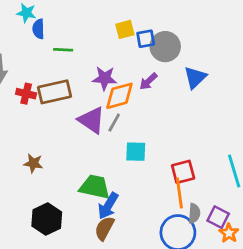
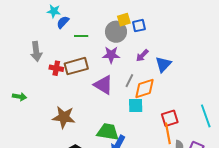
blue semicircle: (38, 29) -> (63, 22), turned 48
gray circle: (165, 47) -> (116, 32), moved
blue triangle: (195, 77) -> (163, 64), moved
orange diamond: (119, 96) -> (144, 88), moved
gray line: (114, 122) -> (129, 81), moved
brown star: (33, 163) -> (64, 117), size x1.6

